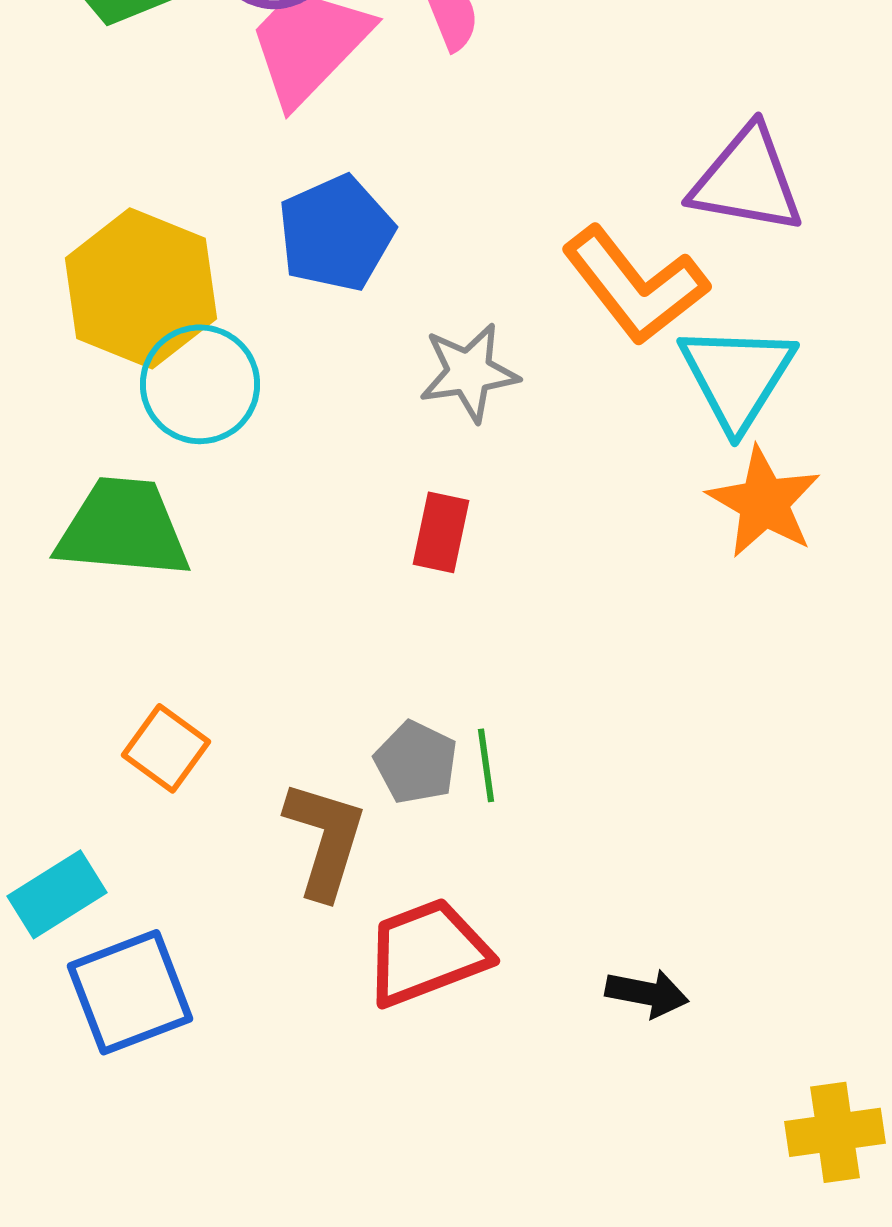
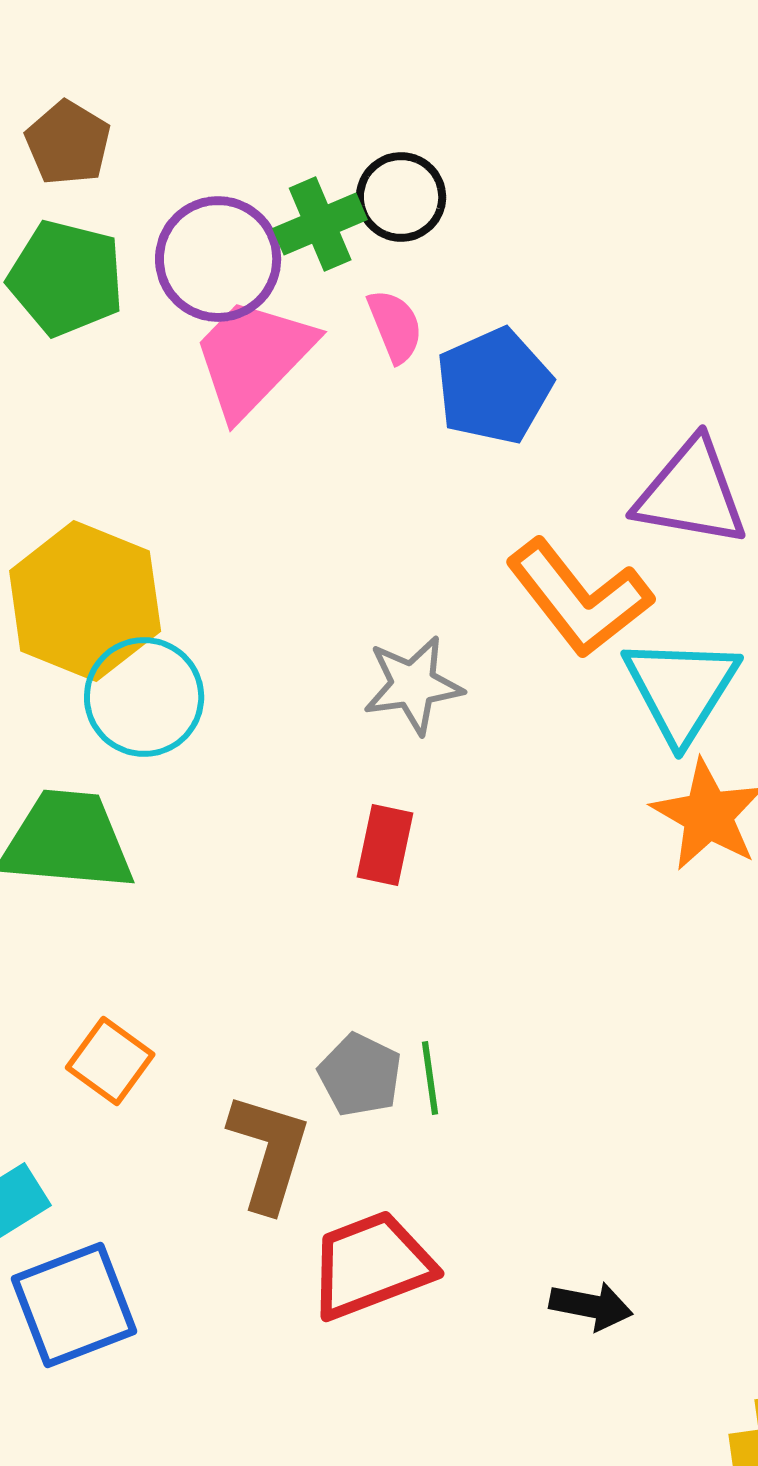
blue pentagon: (336, 233) -> (494, 386), moved

